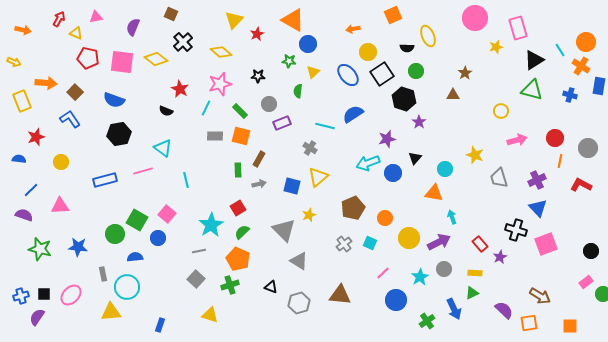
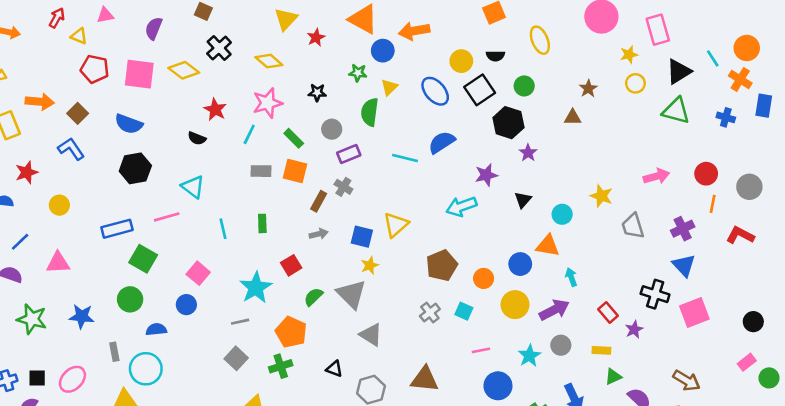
orange arrow: (353, 29) -> (414, 31), moved, size x1.6
black semicircle: (407, 48) -> (495, 56), moved
green semicircle: (298, 91) -> (370, 112), size x1.5
yellow circle: (501, 111) -> (635, 83), moved
gray cross: (310, 148) -> (343, 187), moved
green rectangle: (238, 170) -> (262, 223), moved
blue circle: (393, 173) -> (520, 264), moved
yellow star: (309, 215) -> (370, 265), moved
green square: (137, 220) -> (143, 259), moved
green semicircle: (242, 232) -> (313, 297), moved
pink line: (383, 273) -> (481, 350), turned 32
green triangle: (472, 293) -> (613, 377), moved

